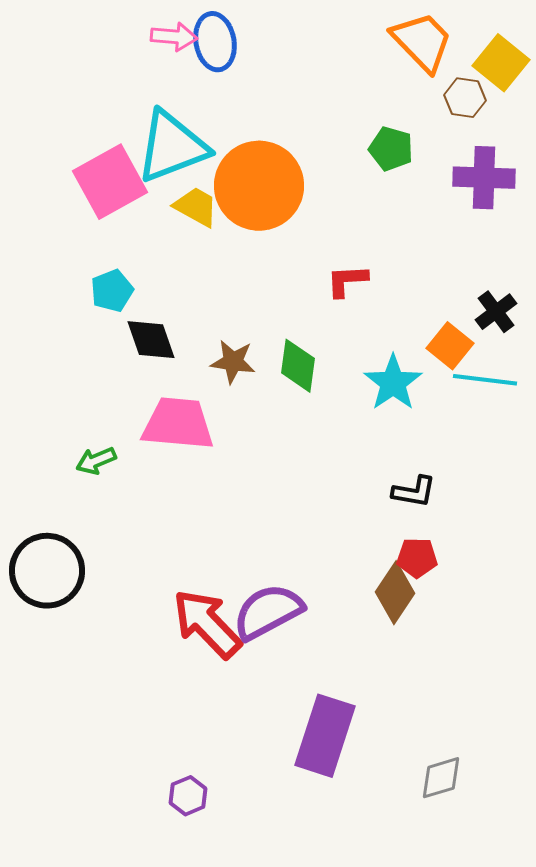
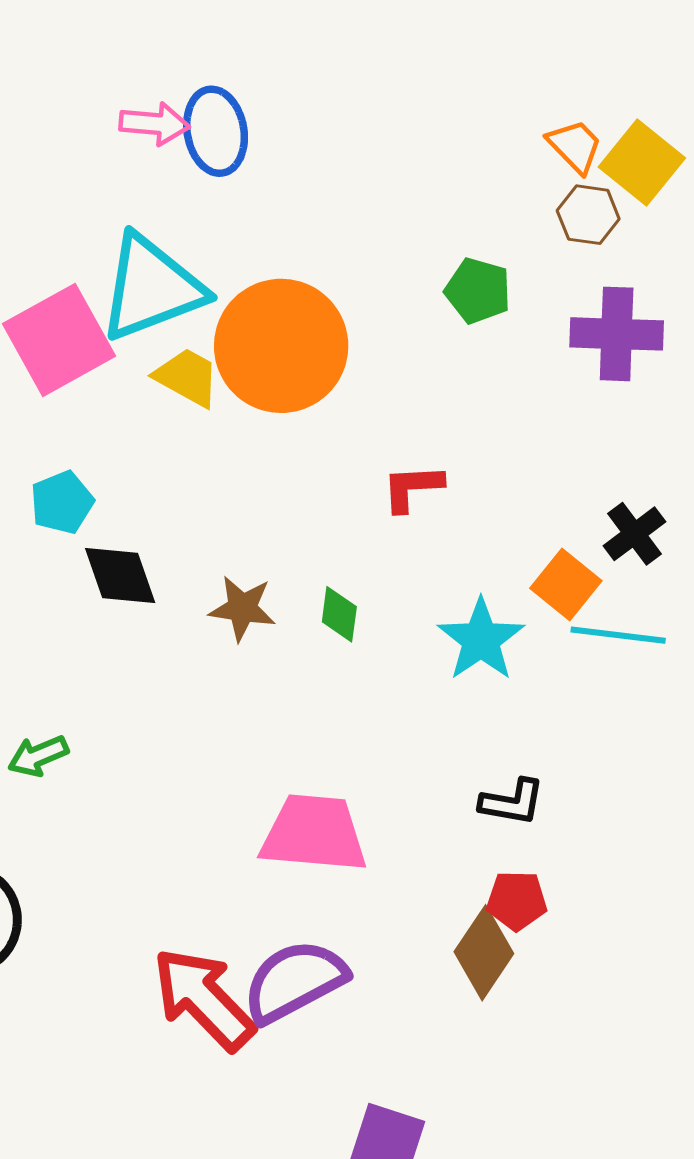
orange trapezoid: (422, 42) -> (575, 146), moved, size x0.6
green diamond: (298, 366) -> (339, 614), size x0.7
pink trapezoid: (178, 424) -> (314, 833), moved

